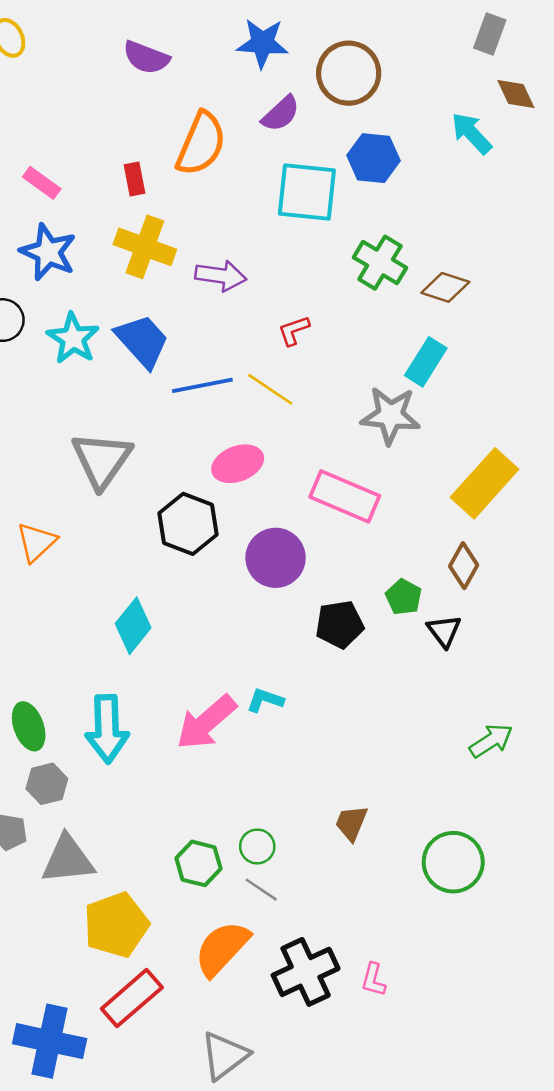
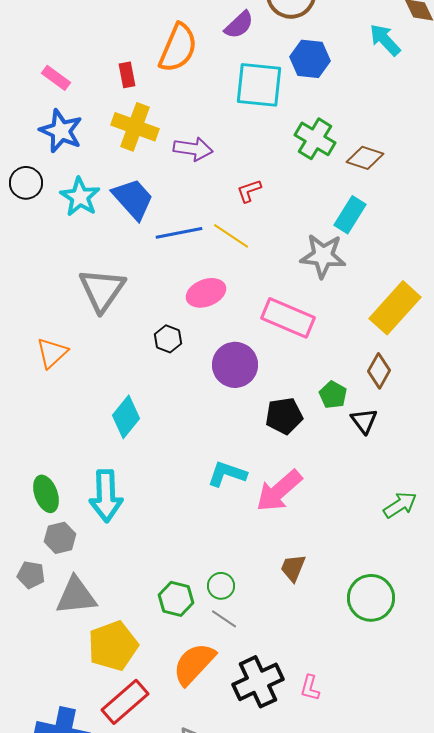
black hexagon: (188, 524) -> (168, 339), size x0.6
cyan L-shape: (265, 700) -> (227, 474), size x1.4
pink arrow: (206, 722) -> (279, 491), moved

